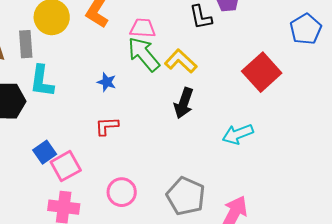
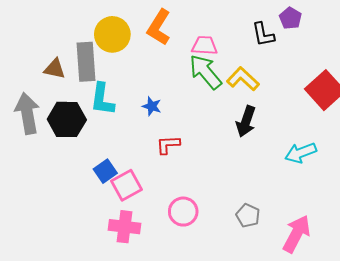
gray rectangle: (26, 44) -> (86, 62), size x1.4
blue star: (107, 82) -> (152, 106), moved
gray pentagon: (186, 196) -> (248, 216), size x0.6

